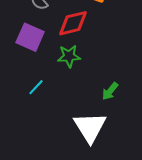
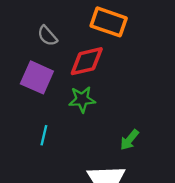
cyan line: (36, 87) -> (44, 135), turned -30

